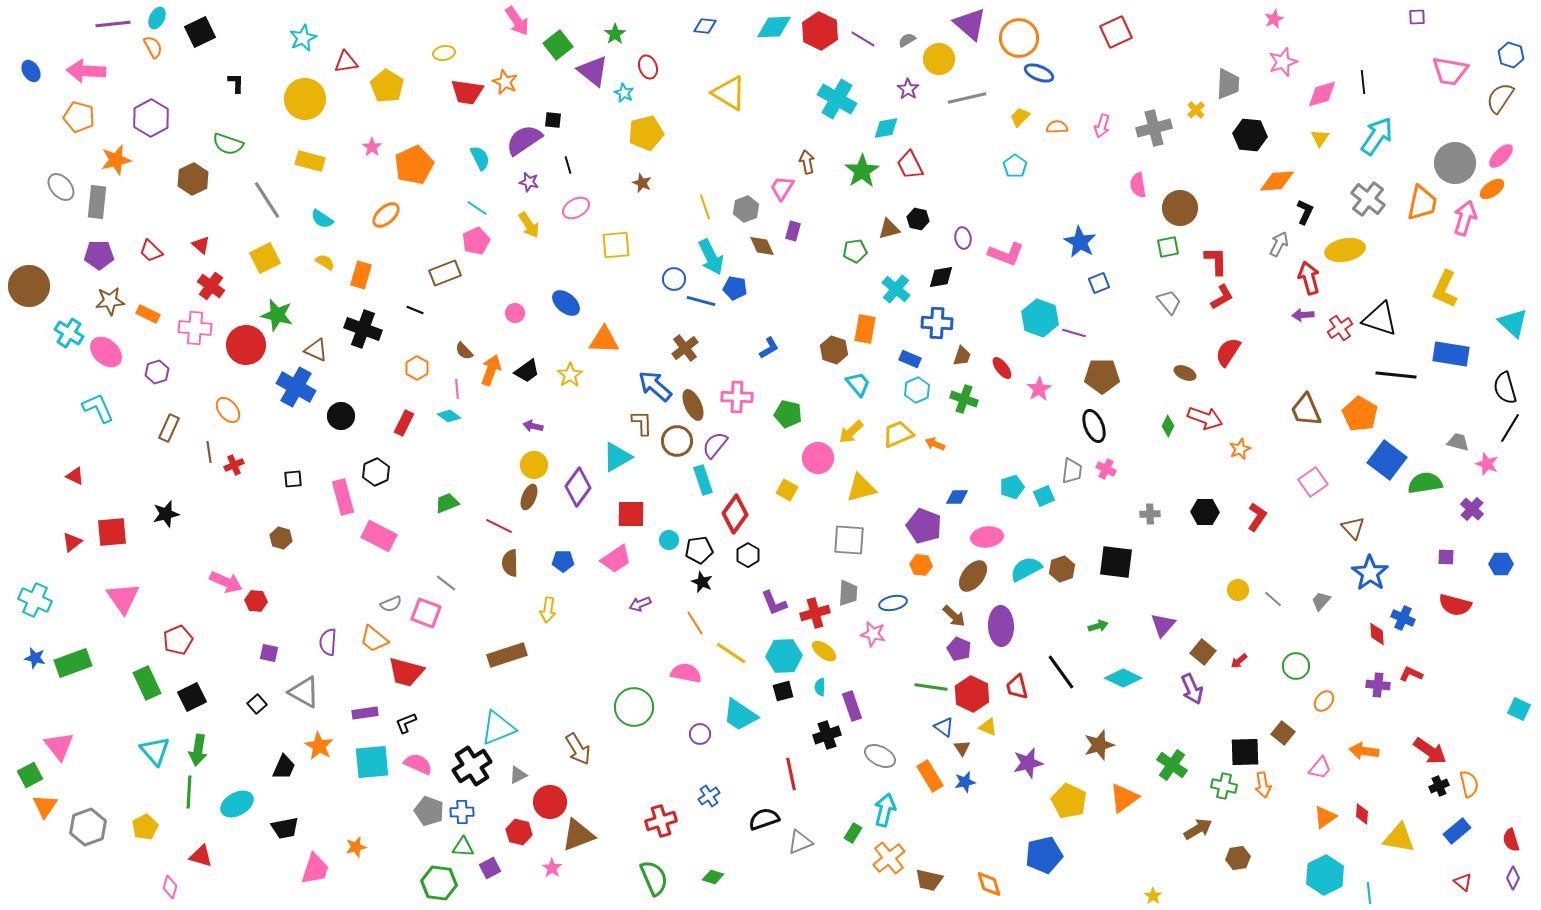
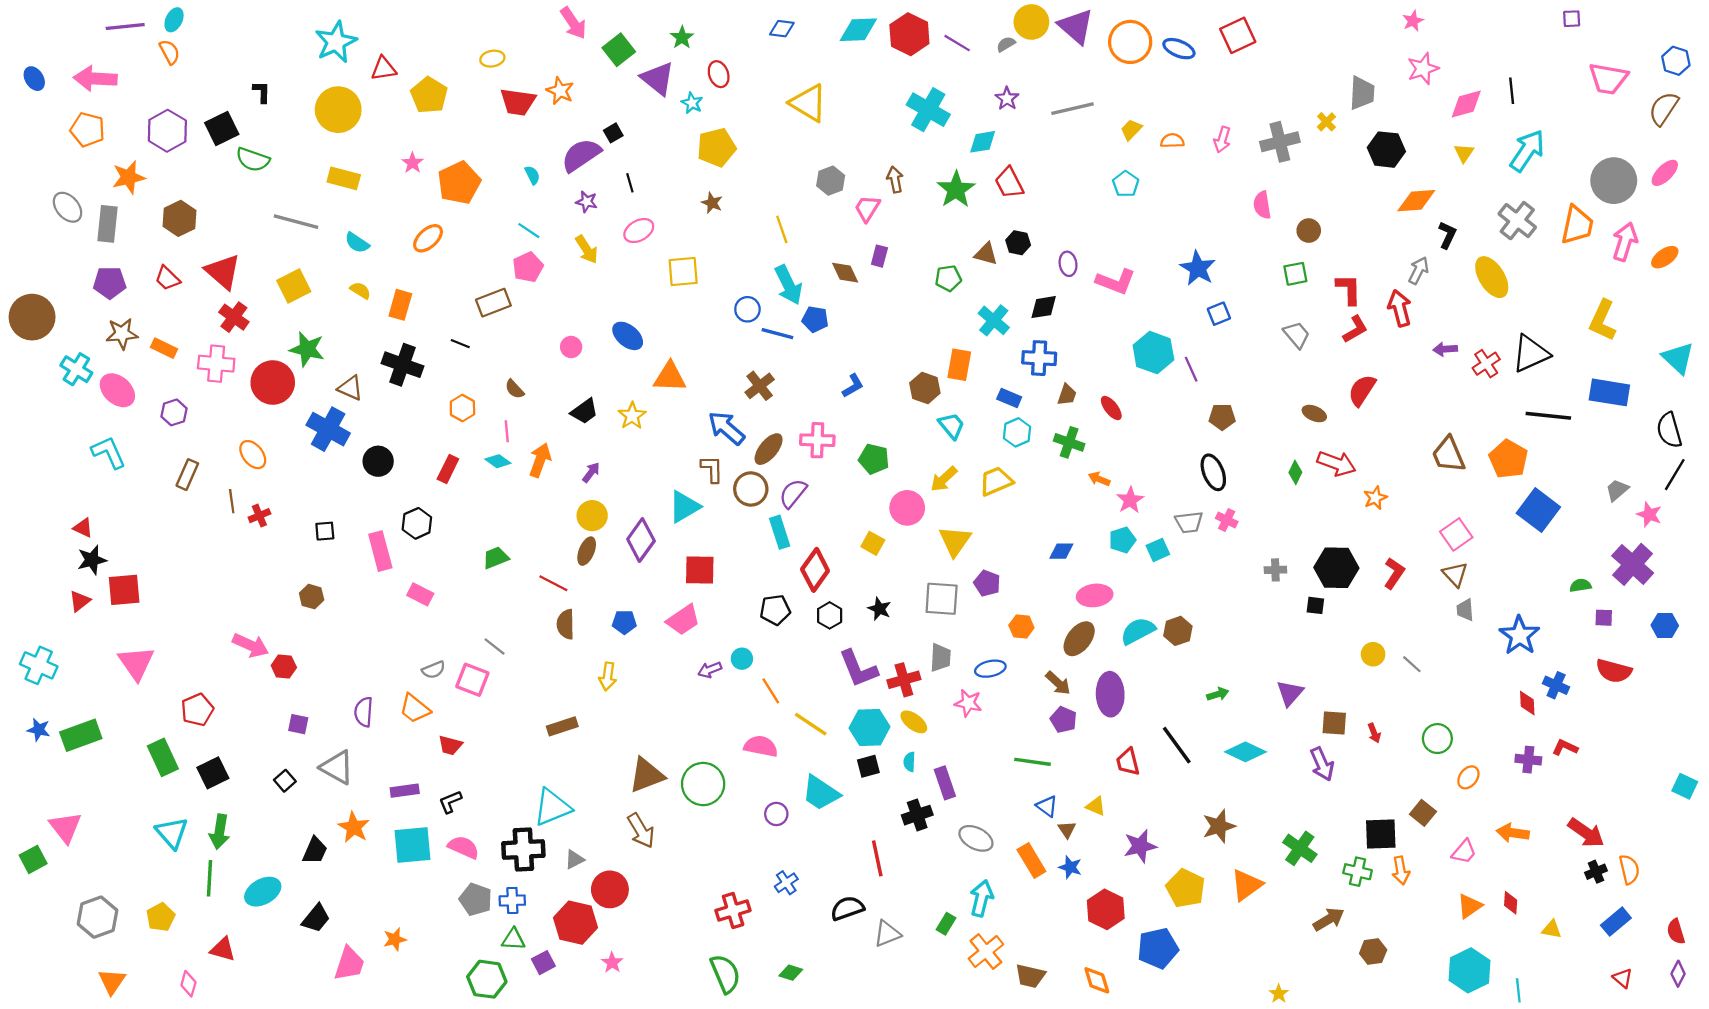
black square: (200, 32) -> (222, 128), moved
cyan star: (303, 38) -> (336, 42), size x1.4
yellow circle: (939, 59) -> (1031, 22), moved
blue ellipse: (1039, 73) -> (1179, 49), moved
black square: (553, 120) -> (613, 133), turned -36
cyan semicircle: (480, 158) -> (532, 175), size x0.7
brown hexagon: (193, 179) -> (180, 218), moved
orange ellipse: (1492, 189) -> (1665, 257), moved
gray line: (267, 200) -> (296, 222), turned -42
brown circle: (1180, 208) -> (1309, 231), size x0.6
gray hexagon: (746, 209) -> (831, 181), moved
brown triangle: (889, 229) -> (986, 254), turned 30
red triangle: (201, 245) -> (223, 272), size x1.8
yellow ellipse: (1345, 250) -> (1492, 277), turned 69
red arrow: (1309, 278) -> (1400, 308), moved
black triangle: (1380, 319) -> (1531, 354), turned -42
purple line: (1074, 333) -> (1191, 369), turned 50
orange arrow: (491, 370) -> (540, 460), moved
brown pentagon: (1102, 376) -> (1222, 417), size x0.7
pink star: (1039, 389) -> (1130, 500), moved
brown ellipse: (693, 405) -> (769, 449), turned 64
purple arrow: (533, 426) -> (591, 472), turned 114
gray trapezoid: (1458, 442) -> (1617, 490), turned -55
orange arrow: (935, 444) -> (1099, 479), moved
gray trapezoid: (1072, 471) -> (1189, 522), turned 76
green semicircle: (1425, 483) -> (1580, 585), moved, size x0.6
yellow triangle: (861, 488) -> (955, 541), turned -40
purple cross: (1472, 509) -> (1633, 564), size x1.6
black hexagon: (1205, 512) -> (1336, 568), size x1.4
black star: (166, 514) -> (92, 560), moved
purple pentagon: (924, 526) -> (987, 583), moved, size x0.7
brown triangle: (1353, 528) -> (1455, 574), moved
pink rectangle: (379, 536) -> (420, 594), size x0.7
cyan circle: (669, 540) -> (742, 659), moved
black square: (1116, 562) -> (1315, 605), moved, size x0.5
black star: (702, 582) -> (879, 609), moved
gray trapezoid: (1321, 601) -> (1465, 610), moved, turned -45
purple L-shape: (774, 603) -> (858, 669), size x1.4
brown square: (1203, 652) -> (1334, 723), turned -35
brown rectangle: (507, 655) -> (562, 726), size x0.7
red arrow: (1239, 661) -> (1374, 733), turned -72
red trapezoid: (406, 672) -> (450, 745), size x0.6
red hexagon: (972, 694) -> (1106, 909), moved
black cross: (472, 766) -> (523, 849), turned 30
blue star: (965, 782) -> (1070, 867), turned 30
orange triangle: (45, 806) -> (112, 981), moved
black trapezoid: (285, 828) -> (316, 918), turned -40
red hexagon: (519, 832) -> (576, 923), size x1.5
brown triangle: (578, 835) -> (647, 775), moved
yellow triangle: (1399, 838) -> (1552, 929), size x0.6

